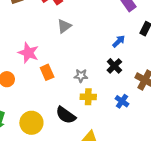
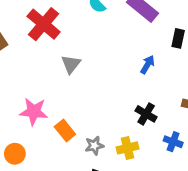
black cross: (114, 66) -> (146, 114), moved
gray star: (81, 76) -> (94, 146), moved

